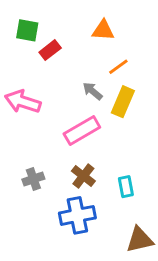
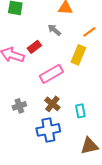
red rectangle: (50, 50) -> (34, 47), moved
orange line: (118, 67) -> (89, 32), moved
gray arrow: (93, 91) -> (54, 30), moved

